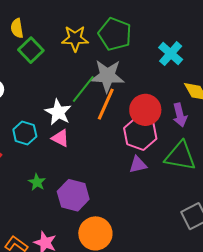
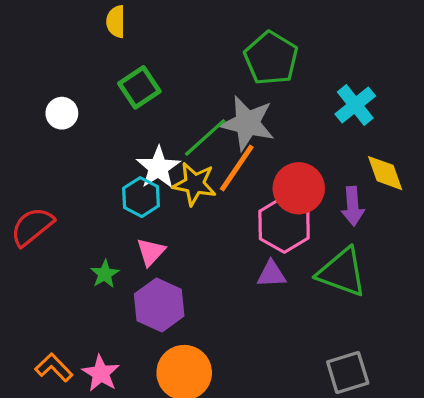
yellow star: (75, 38) -> (194, 184), moved
green square: (31, 50) -> (139, 87), moved
cyan hexagon: (25, 133) -> (141, 197), moved
pink triangle: (60, 138) -> (151, 252), moved, turned 36

